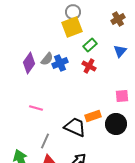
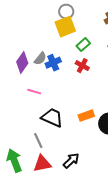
pink line: (36, 108) -> (34, 92), moved
black trapezoid: (75, 127) -> (52, 118), moved
gray line: (45, 141) -> (38, 141), turned -49

